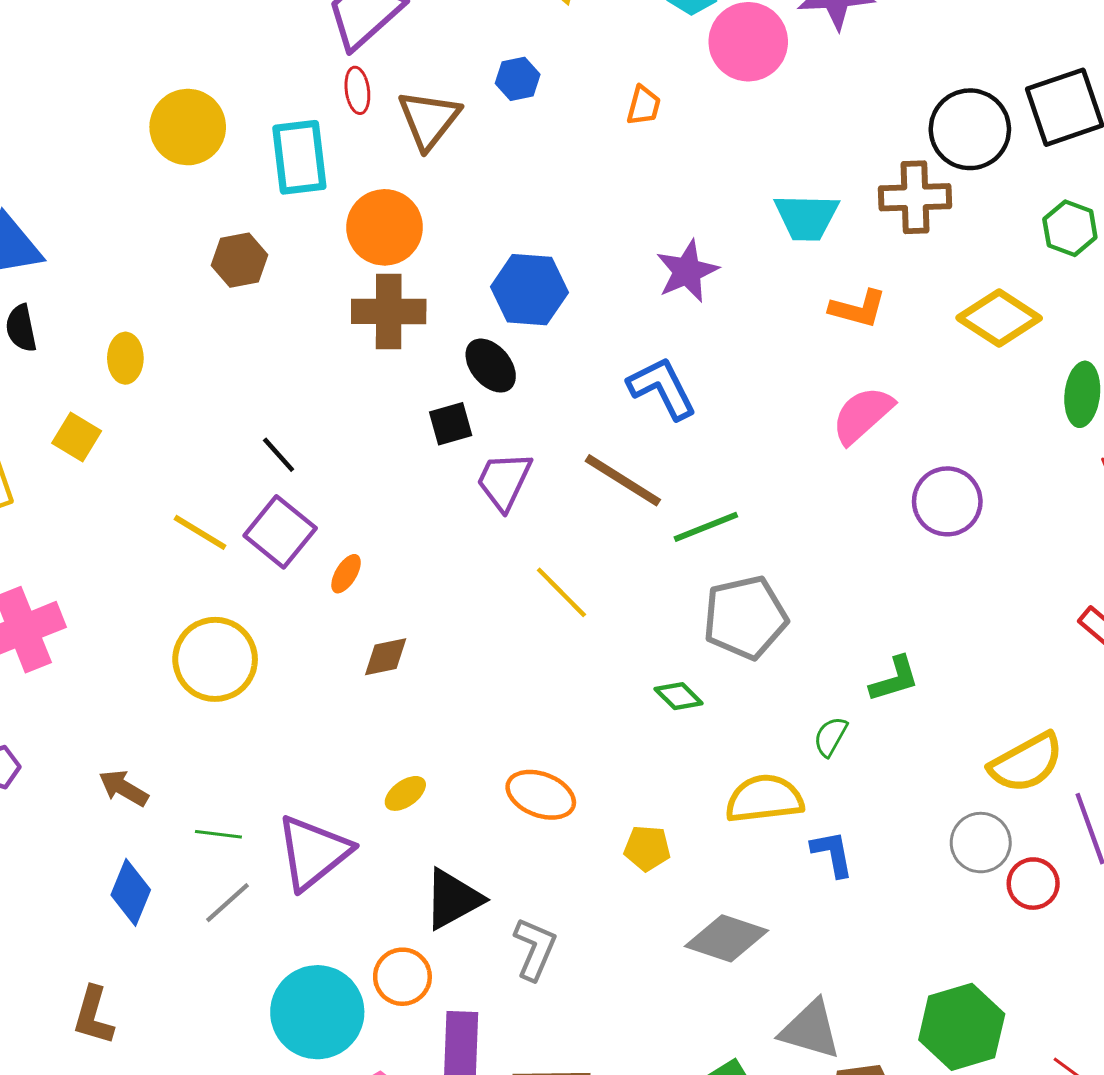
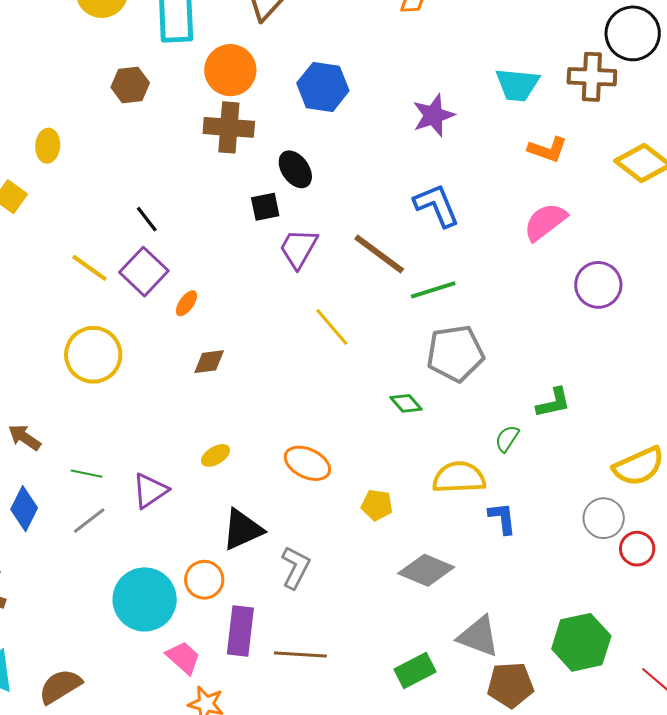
blue hexagon: (529, 290) -> (323, 87), moved
blue L-shape: (662, 388) -> (437, 205), moved
purple triangle: (313, 852) -> (150, 491), size x0.7

